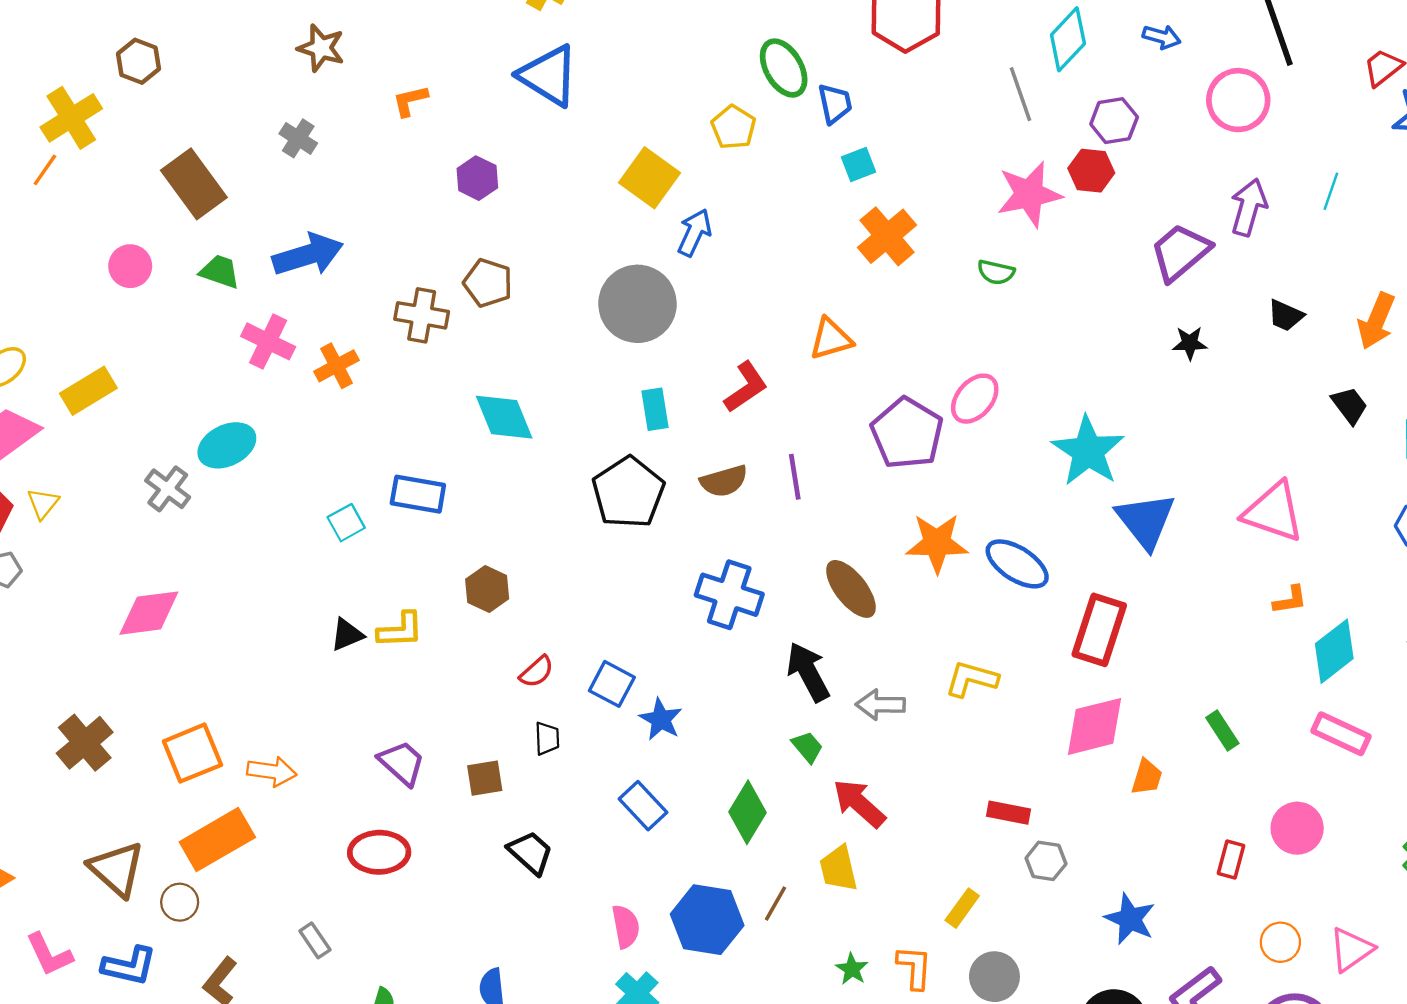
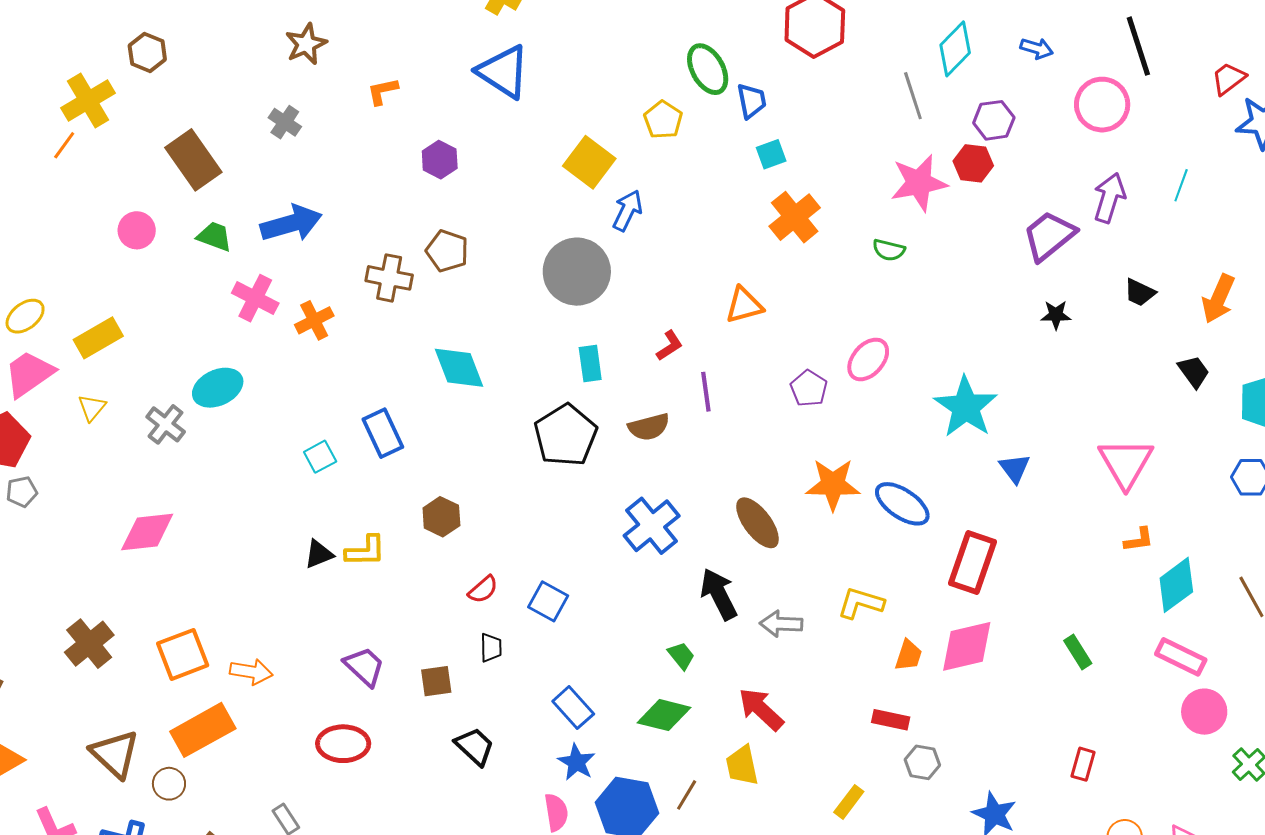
brown star: (321, 48) -> (306, 44), turned 30
red L-shape: (746, 387) -> (670, 346), size x0.7
purple pentagon: (907, 433) -> (809, 388), size x0.6
purple line: (795, 477) -> (706, 392), moved
blue rectangle: (418, 494) -> (383, 433), turned 54
yellow triangle: (43, 503) -> (92, 408), moved
pink triangle: (1273, 512) -> (1126, 463), turned 40
blue triangle: (1146, 521) -> (1015, 468), size x0.6
blue cross: (729, 595) -> (652, 526), turned 32
blue star: (661, 719) -> (576, 762), moved
green trapezoid: (807, 747) -> (681, 656), moved
orange trapezoid: (1147, 777) -> (908, 655), moved
green diamond: (748, 812) -> (664, 715), turned 72
pink circle: (1297, 828) -> (1204, 712), moved

